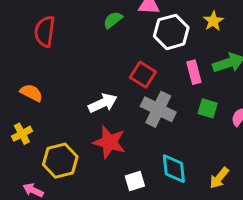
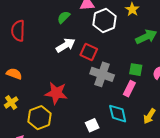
pink rectangle: (194, 72) -> (129, 89), moved, turned 49
white arrow: (103, 103) -> (66, 45), moved
red star: (109, 142) -> (56, 93), moved

